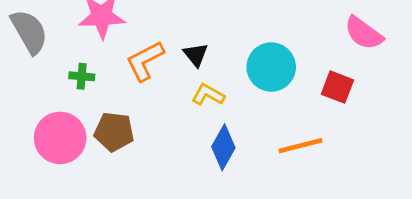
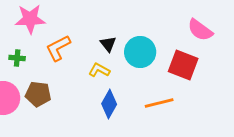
black triangle: (196, 55) -> (108, 44), moved
red square: (337, 87) -> (183, 65), size x1.4

